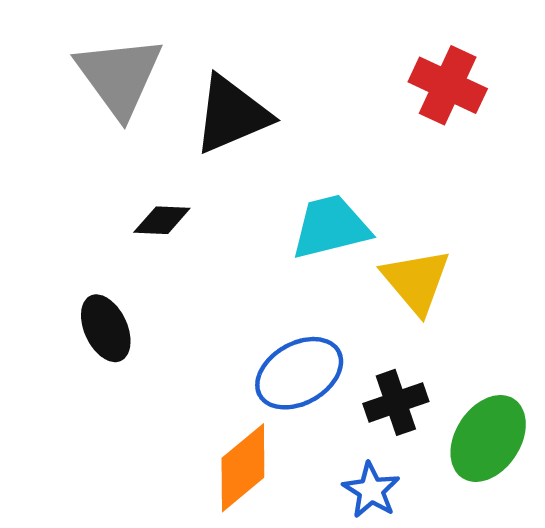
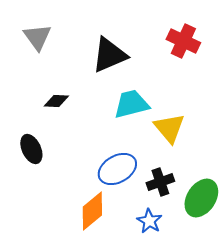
gray triangle: (119, 76) -> (37, 37), size x0.7
black triangle: (232, 115) -> (109, 55), moved

